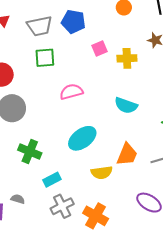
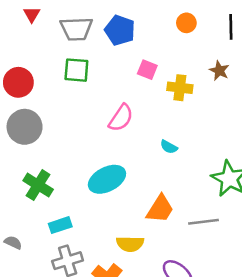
pink square: (100, 48) -> (147, 70), turned 35
pink semicircle: (71, 92) -> (121, 118), moved, turned 130
cyan semicircle: (126, 105) -> (169, 147), size x0.6
yellow semicircle: (102, 173) -> (130, 244), moved

